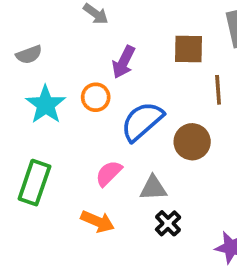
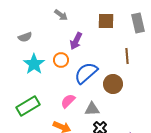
brown square: (188, 49) -> (106, 21), moved
green rectangle: (34, 183) -> (28, 106), turned 40

